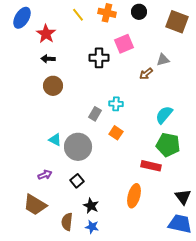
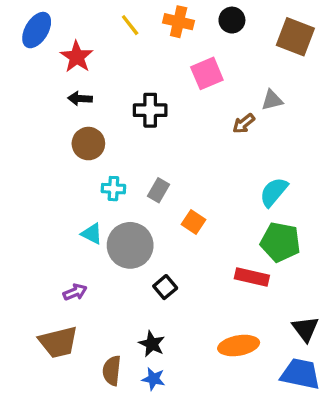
black cross: (99, 58) -> (150, 110), moved
cyan cross: (116, 104) -> (113, 189), moved
black square: (77, 181) -> (165, 287), moved
orange ellipse: (134, 196) -> (239, 346), moved, turned 65
brown trapezoid: (35, 205) -> (58, 342), turned -45

